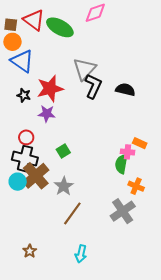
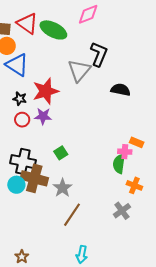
black L-shape: (93, 86) -> (99, 54), moved
red circle: (26, 137) -> (22, 120), moved
brown cross: (36, 176) -> (34, 178), turned -32
gray cross: (123, 211) -> (122, 211), size x0.7
brown star: (30, 251) -> (22, 257), moved

